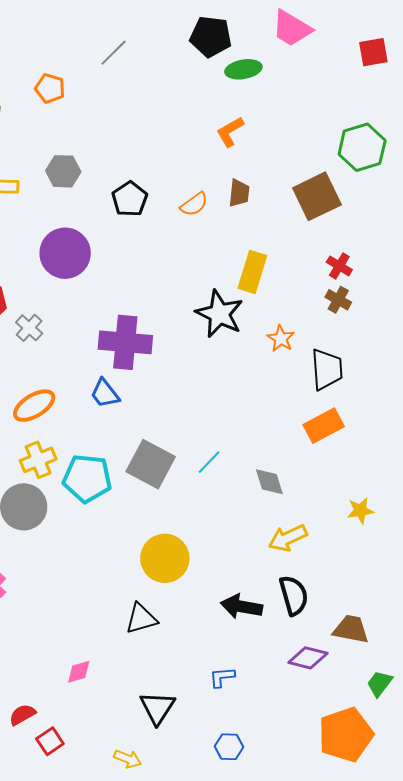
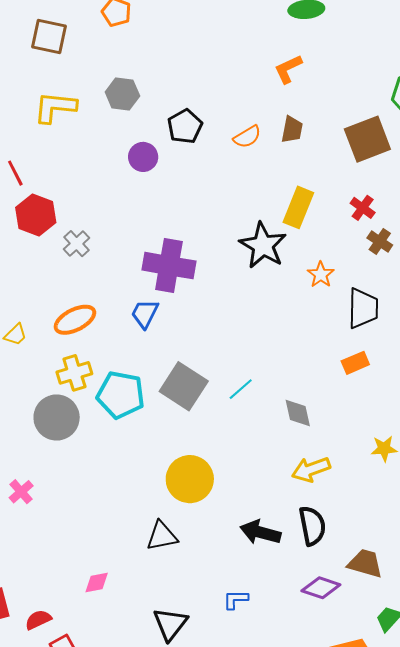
purple circle: (65, 253) -> (143, 157), moved, size x0.6
red cross: (339, 266) -> (363, 208), moved
blue trapezoid: (105, 393) -> (145, 314), turned 60
orange rectangle: (324, 426) -> (355, 363), size x0.7

